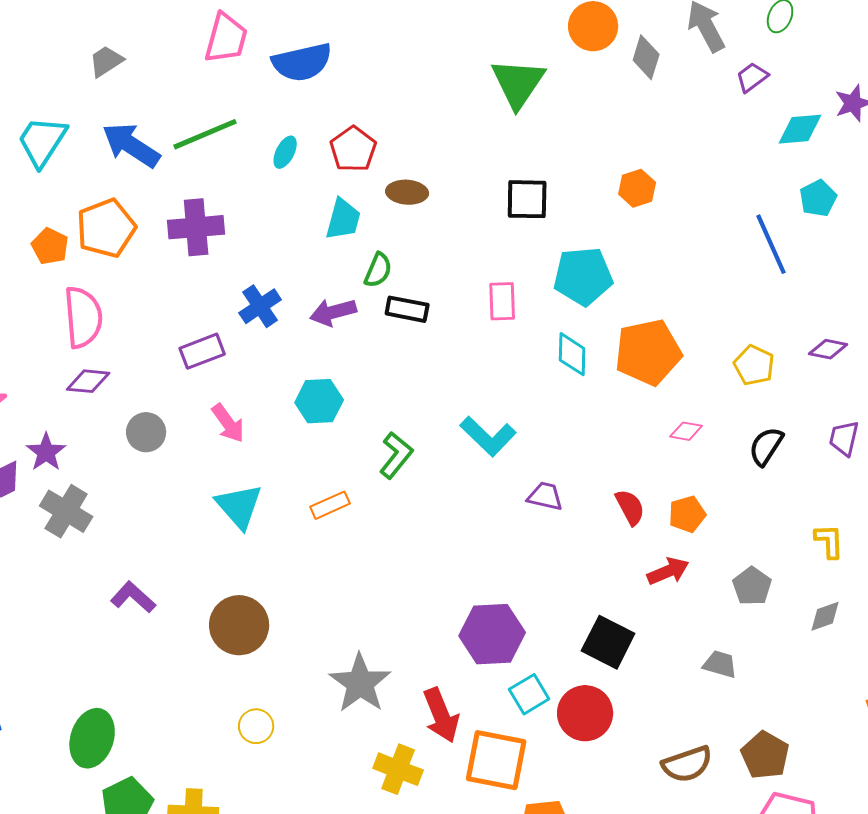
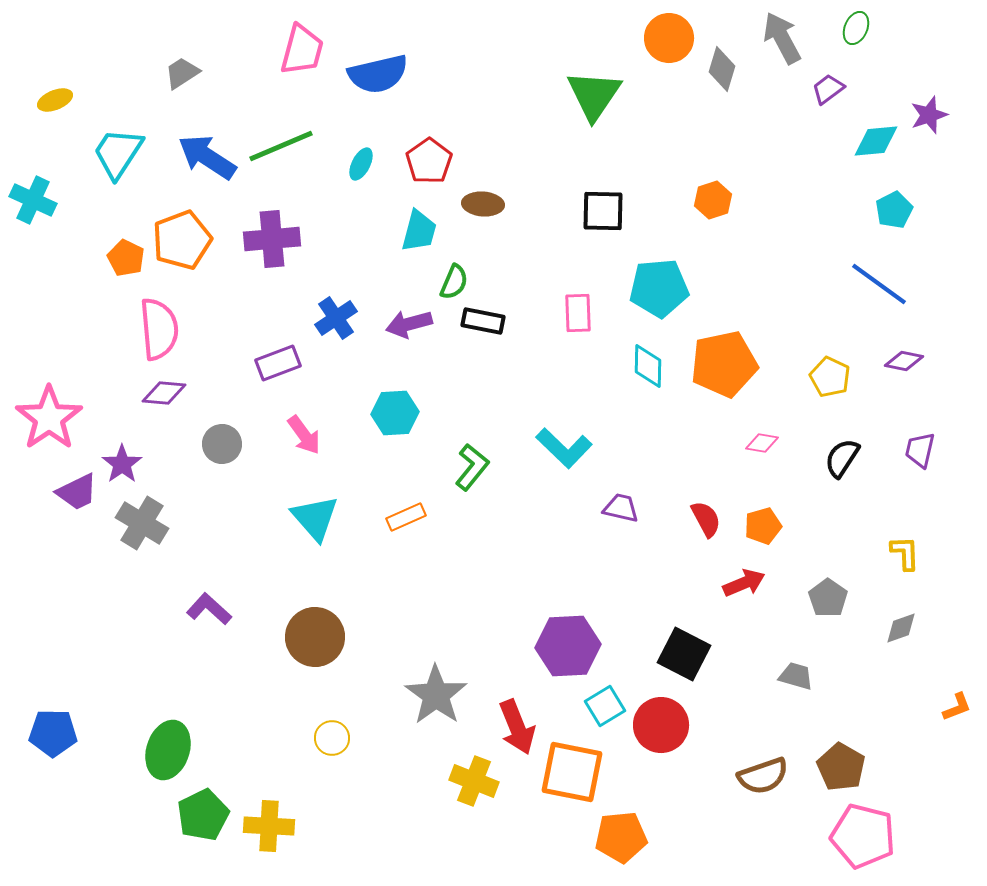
blue line: (771, 244) -> (879, 284), moved, turned -30

